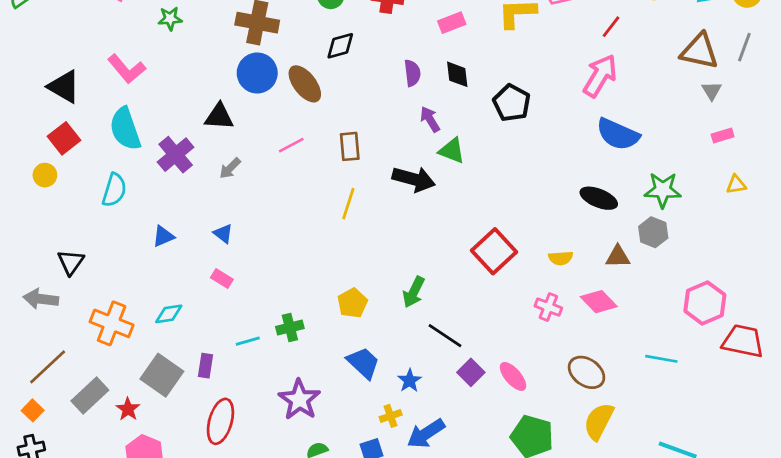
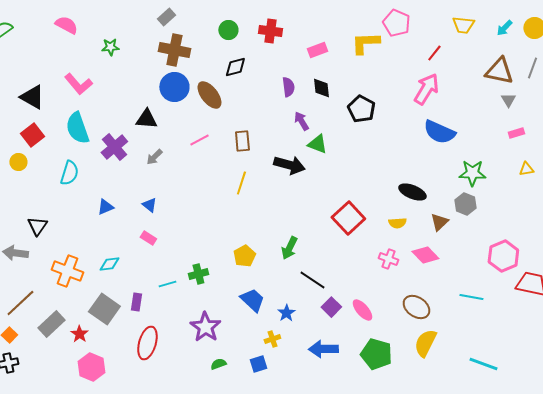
black ellipse: (599, 198) -> (412, 192), moved
brown triangle: (618, 257) -> (439, 222), turned -42
blue arrow: (426, 434) -> (323, 349), moved, turned 32

